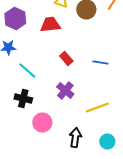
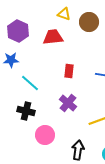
red rectangle: (66, 58) -> (69, 71), turned 48

